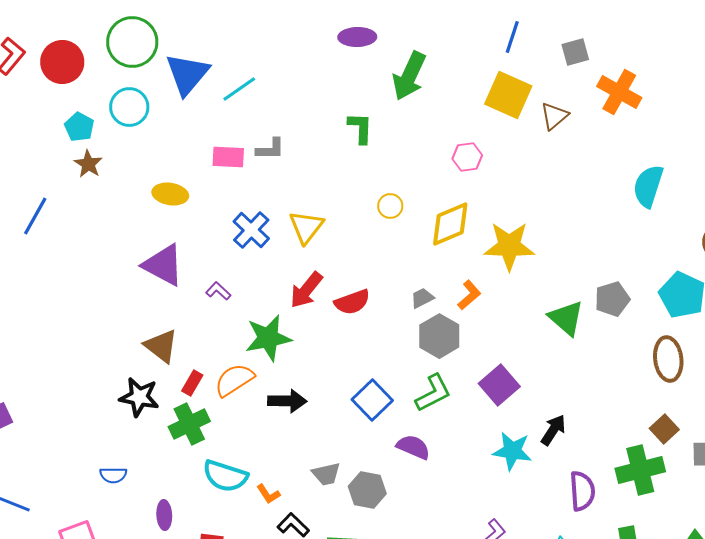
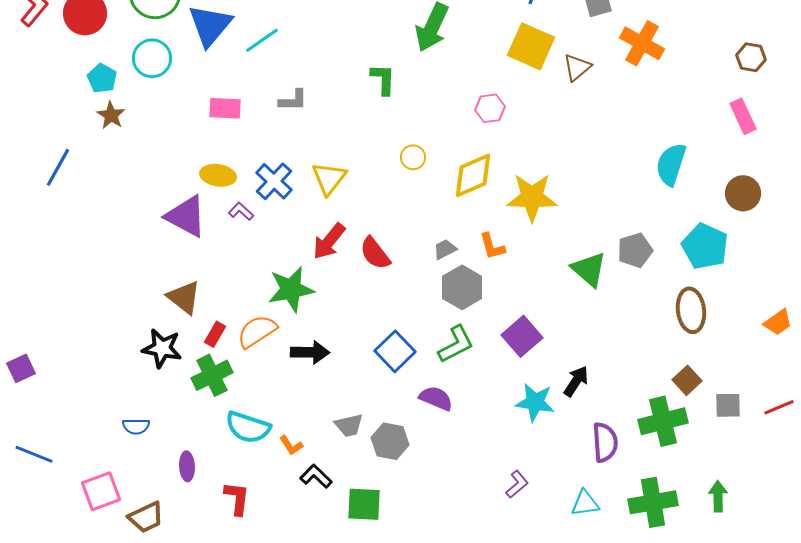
pink rectangle: (228, 157) -> (225, 108), moved
cyan semicircle: (648, 186) -> (671, 164), moved
yellow ellipse: (170, 194) -> (218, 175), moved
purple L-shape: (218, 291) -> (241, 211), moved
orange L-shape: (469, 295) -> (492, 246), turned 116
red semicircle: (352, 302) -> (375, 253), turned 72

